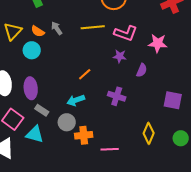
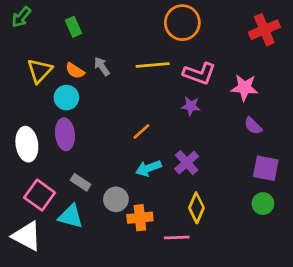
purple semicircle: (142, 70) -> (253, 126), moved, turned 112
purple ellipse: (31, 88) -> (65, 134), moved
purple cross: (117, 96) -> (187, 163), turned 30
cyan arrow: (76, 100) -> (148, 168), moved
yellow diamond: (149, 133) -> (196, 208), moved
green circle: (181, 138) -> (263, 204), moved

